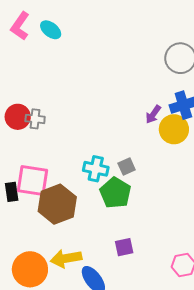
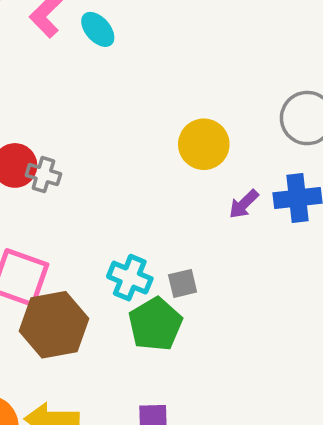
yellow circle: (174, 129) -> (204, 144), moved

